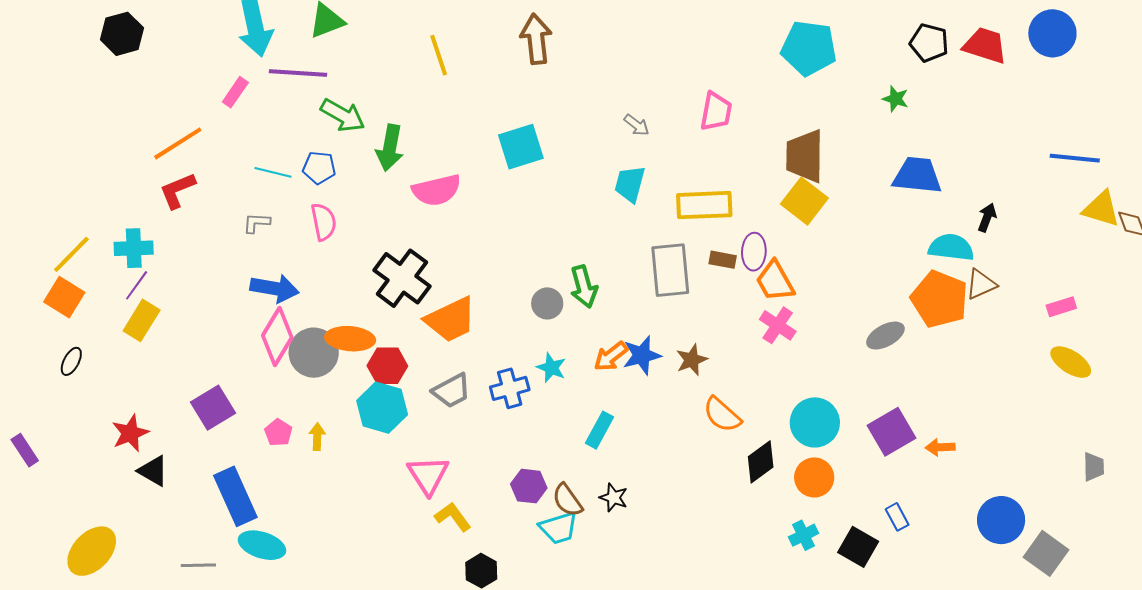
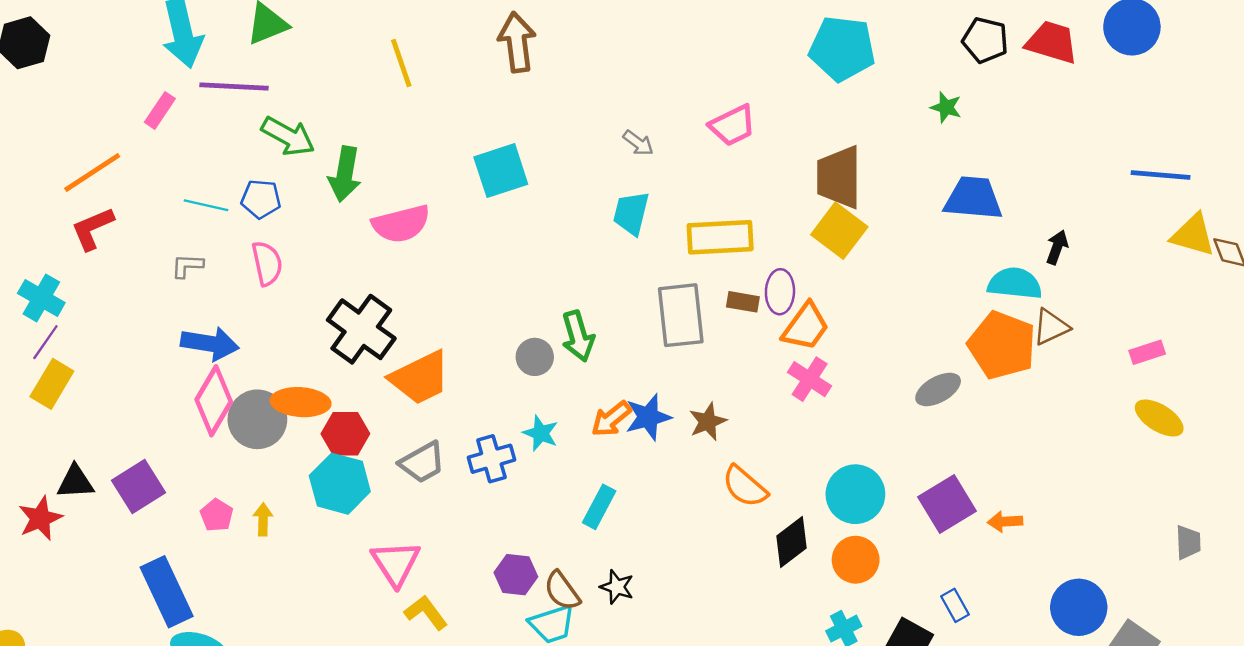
pink trapezoid: (716, 111) -> (733, 125), turned 54
cyan cross: (134, 248) -> (41, 298), turned 33
orange trapezoid: (775, 281) -> (806, 327), turned -114
black triangle: (153, 471) -> (75, 482), moved, turned -32

